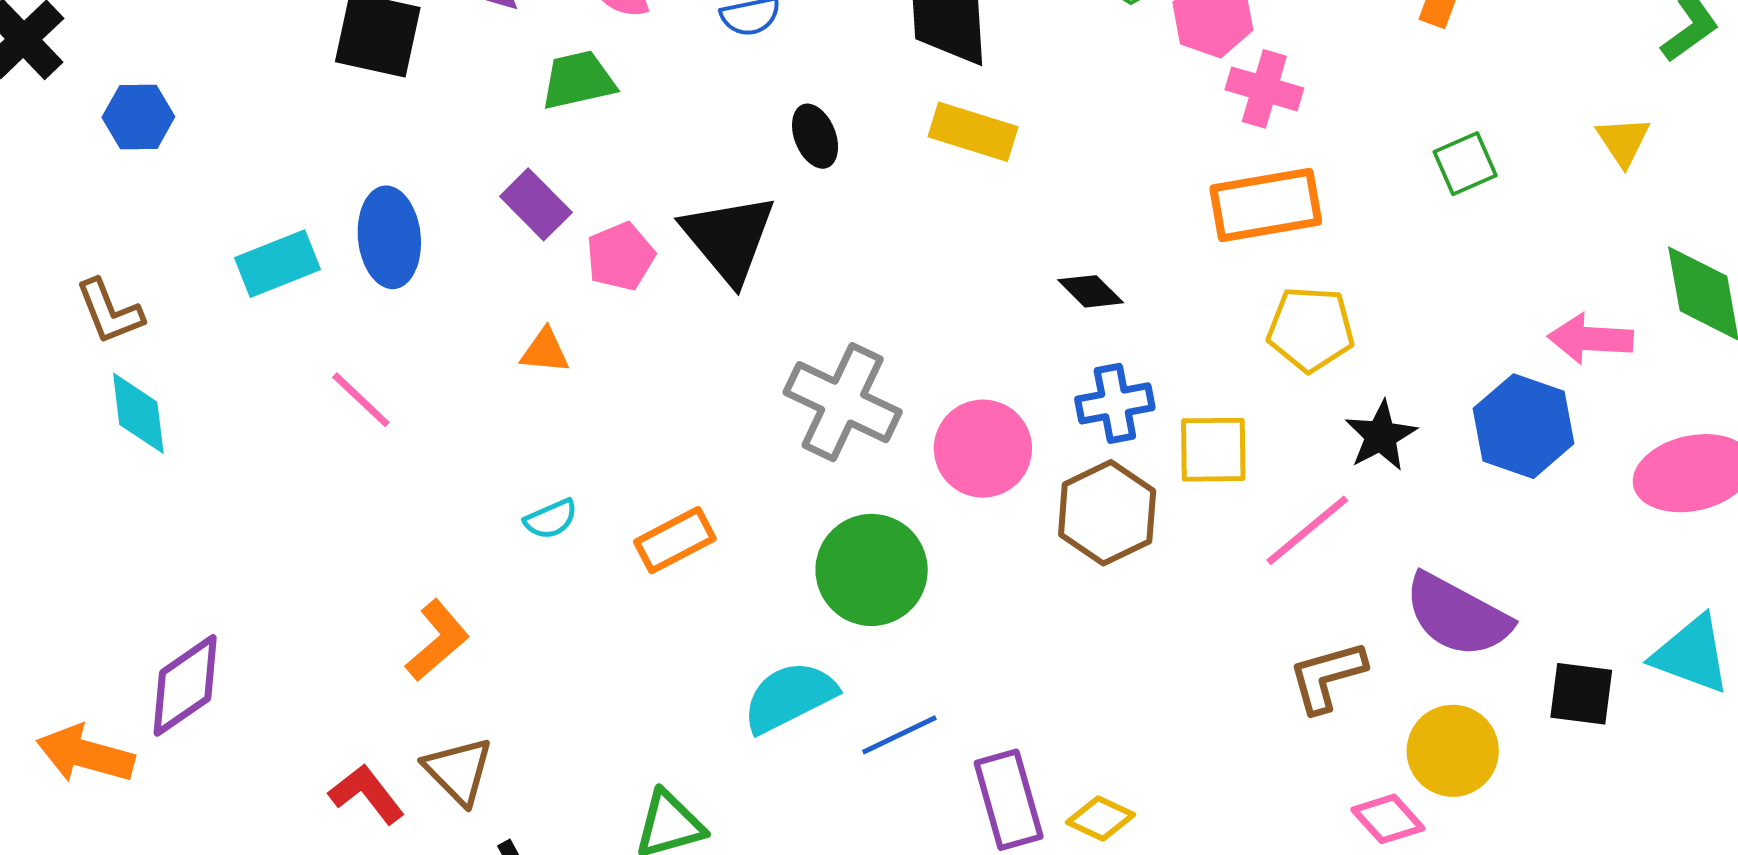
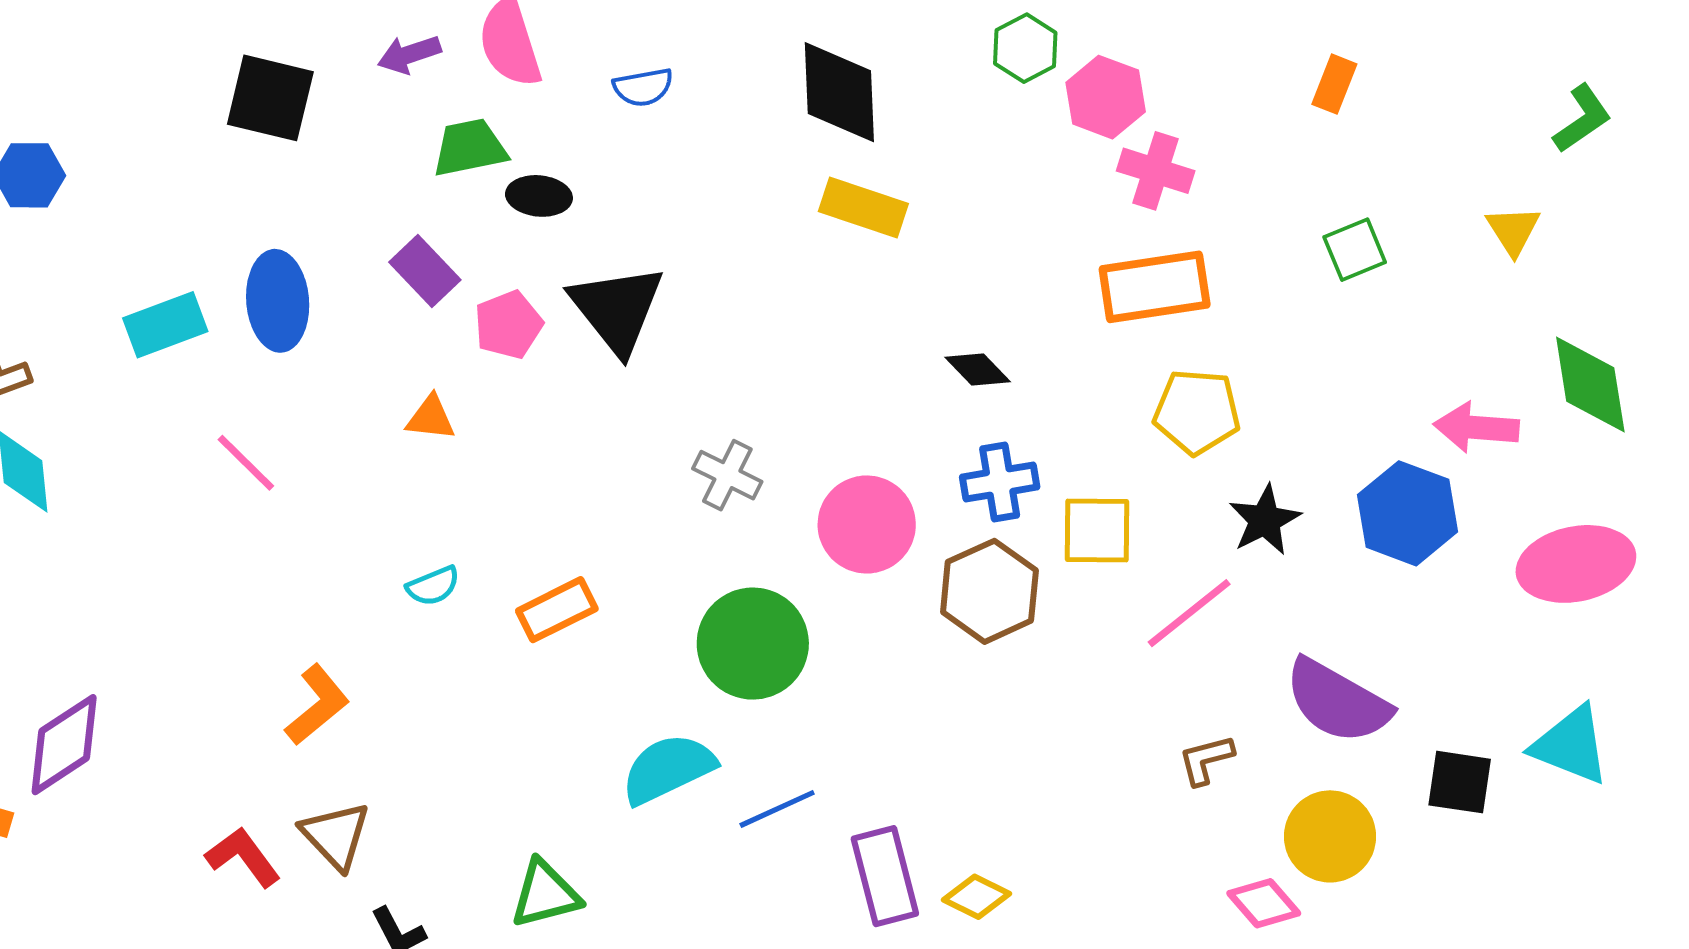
black ellipse: (815, 136) -> (539, 196), moved, turned -64
gray cross: (843, 402) -> (727, 475), size x0.6
brown L-shape: (1327, 677) -> (1206, 760), size x0.7

